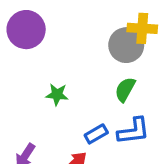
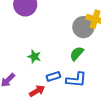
green star: (57, 95) -> (34, 57), moved

